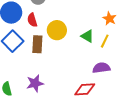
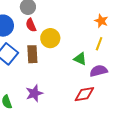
red semicircle: (32, 20) -> (31, 25), moved
green triangle: (87, 36) -> (80, 59), moved

